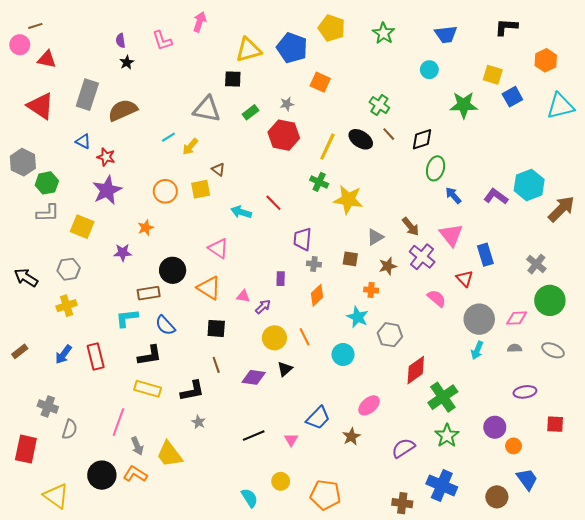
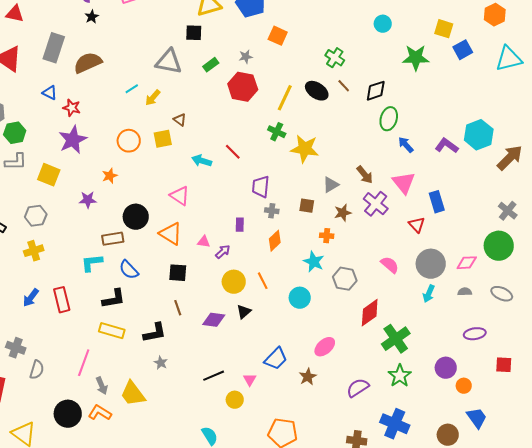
gray cross: (536, 264) -> (508, 211), moved
pink semicircle: (437, 298) -> (390, 265), moved
yellow circle: (281, 481) -> (235, 400), moved

